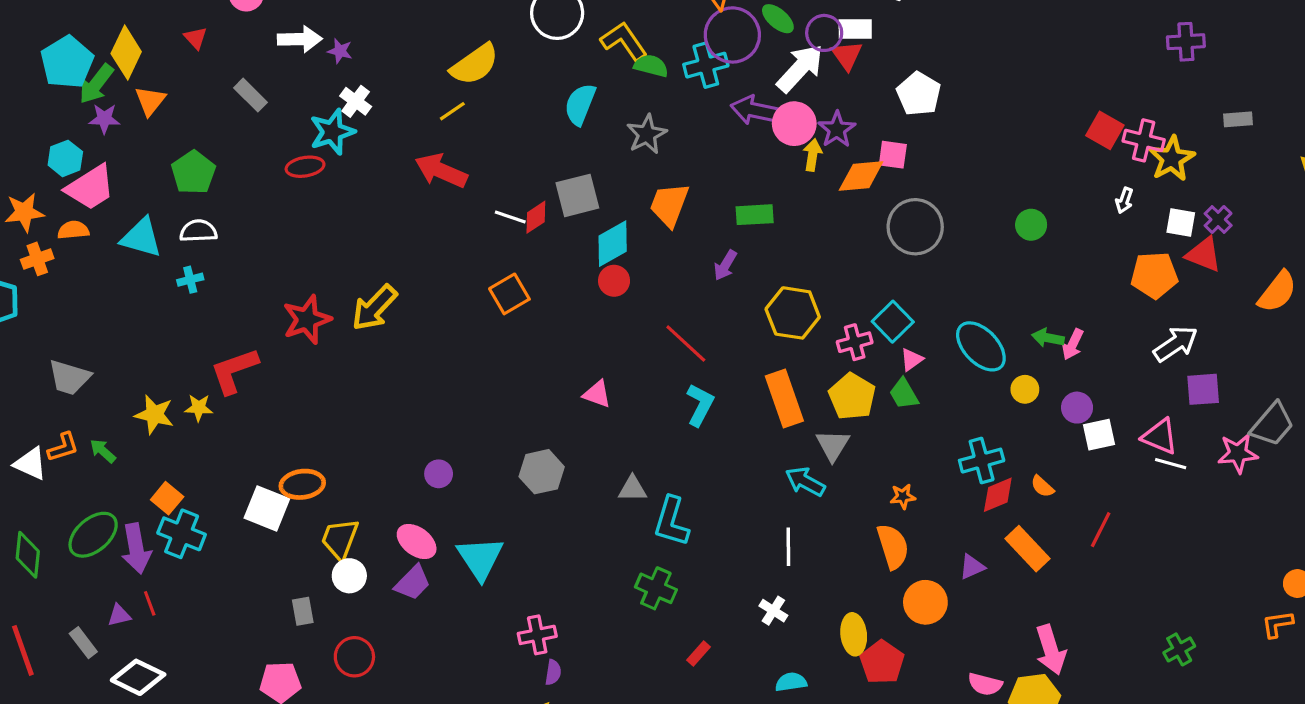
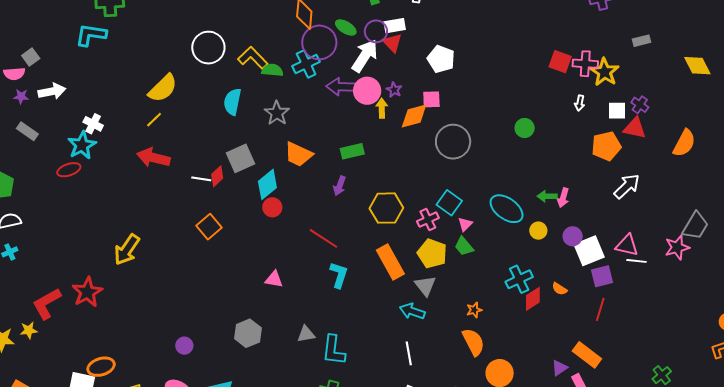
purple star: (340, 51) -> (21, 96), moved
purple star: (837, 129) -> (394, 90), size x0.7
orange trapezoid: (669, 205) -> (298, 154), turned -76
red star: (307, 320) -> (87, 292), moved
purple square: (1203, 389) -> (602, 276), moved
white square: (1099, 435) -> (589, 251), size x1.4
orange rectangle: (1027, 549) -> (587, 355), moved
purple triangle: (972, 567) -> (559, 368), moved

